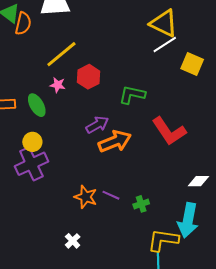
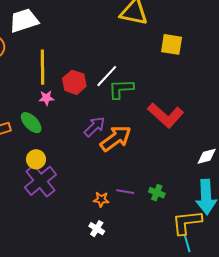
white line: (165, 44) -> (107, 76), moved
yellow line: (61, 54) -> (42, 67), turned -36
orange star: (86, 197) -> (101, 200), size x0.7
green cross: (141, 204) -> (157, 193), turned -35
white cross: (73, 241) -> (97, 229), moved

